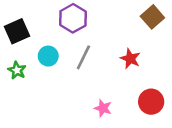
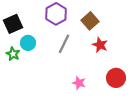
brown square: (152, 17) -> (90, 21), moved
cyan circle: (48, 56) -> (28, 43), moved

